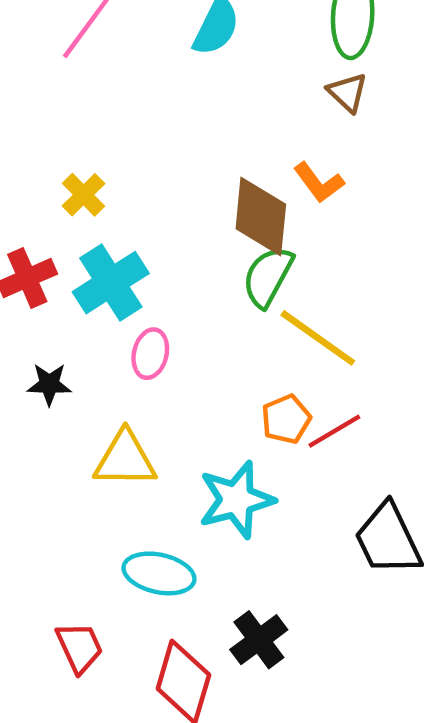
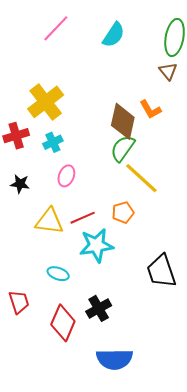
yellow cross: (84, 195) -> (46, 102), size x1.8
cyan cross: (111, 283) -> (53, 142), size x0.6
red line: (334, 431) -> (83, 218), moved
cyan ellipse: (159, 573) -> (58, 274), size x0.7

